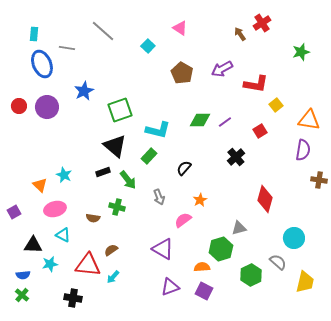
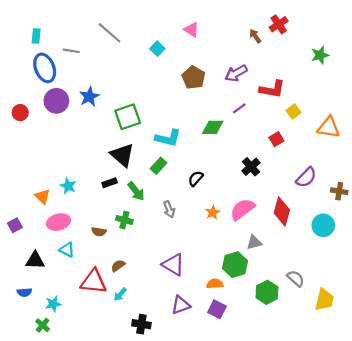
purple circle: (47, 107) -> (56, 101), moved
purple line: (225, 122) -> (239, 108), moved
purple semicircle: (303, 150) -> (306, 177), moved, turned 35
pink semicircle: (183, 220) -> (242, 209), moved, size x1.4
cyan circle: (294, 238) -> (323, 225), moved
cyan star: (50, 264) -> (53, 304), moved
green cross: (22, 295) -> (43, 325), moved
black cross: (73, 298) -> (141, 324), moved

